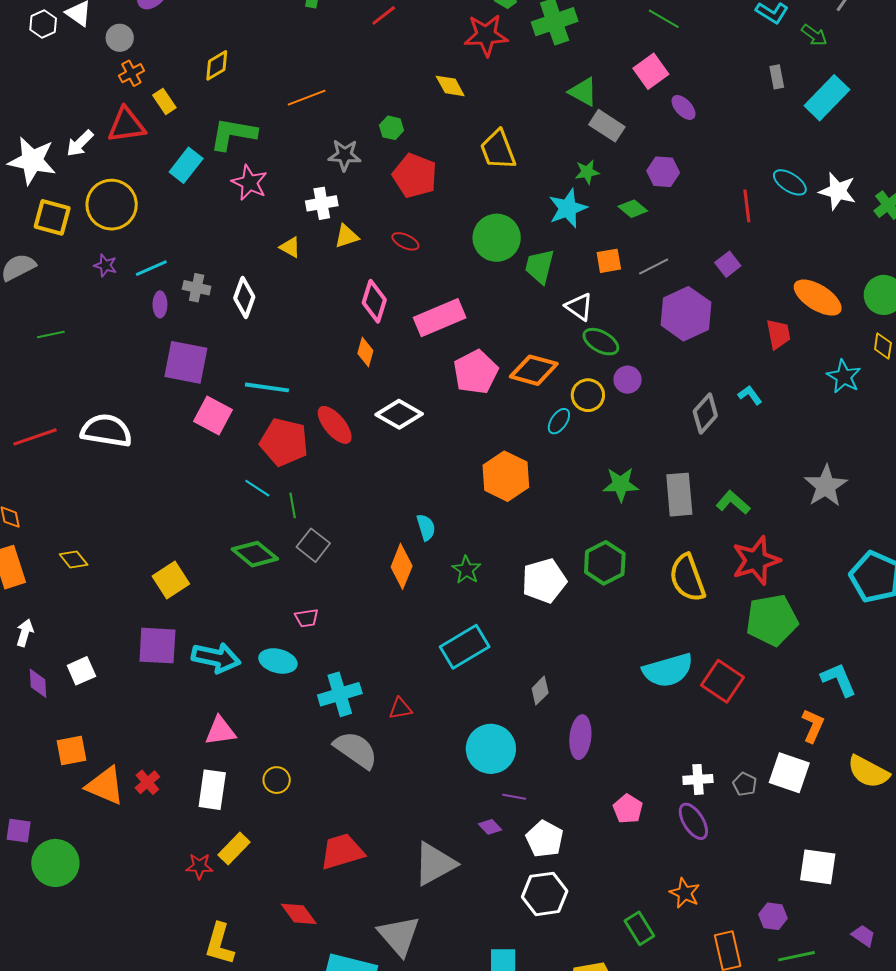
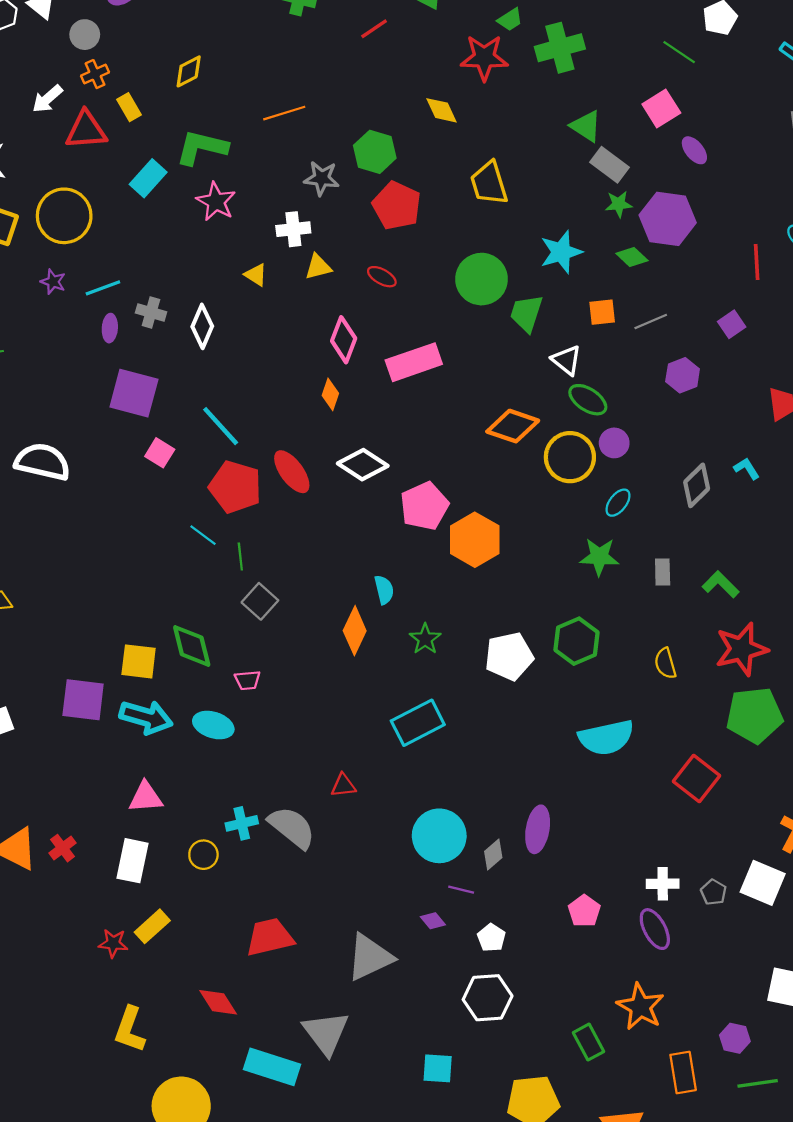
green hexagon: (392, 128) -> (375, 152), size x1.6
white arrow: (80, 143) -> (47, 99), moved
green star: (587, 172) -> (619, 204), moved
purple hexagon: (663, 172) -> (668, 219), size x1.6
purple hexagon: (686, 314) -> (683, 375), size x0.6
pink pentagon: (476, 372) -> (424, 506), moved
cyan line: (267, 387) -> (221, 426), turned 36
yellow circle: (588, 395) -> (570, 457), size x1.4
pink square: (213, 415) -> (160, 453), size x0.7
cyan ellipse: (559, 421) -> (618, 503), moved
gray rectangle: (679, 495) -> (663, 572), size x0.6
green diamond: (255, 554) -> (192, 646), moved, turned 33
yellow semicircle: (687, 578) -> (665, 663), size x0.6
yellow square: (171, 580) -> (139, 661), moved, turned 36
cyan semicircle: (668, 670) -> (606, 737), moved
gray diamond: (540, 691) -> (493, 854), moved
cyan cross: (340, 694) -> (242, 823), moved, size x0.7
white pentagon: (545, 839) -> (491, 938), size x0.7
orange star: (685, 893) -> (640, 1007), size x1.4

